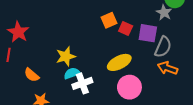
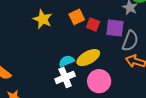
yellow star: (66, 56) -> (43, 19), moved, turned -30
cyan semicircle: (72, 73) -> (67, 61), moved
white cross: (82, 83) -> (65, 77), moved

